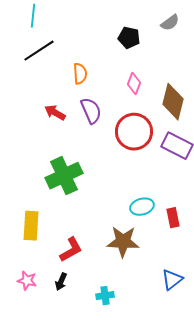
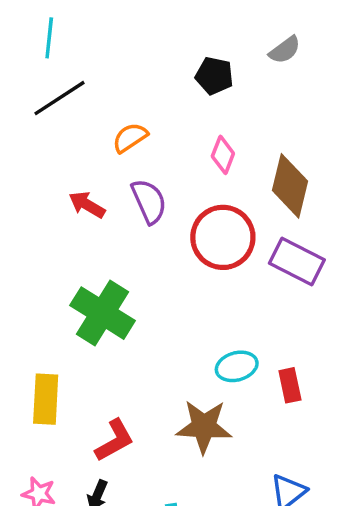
orange semicircle: (80, 74) -> (130, 138), turned -120
green cross: (64, 176) -> (102, 313), turned -33

